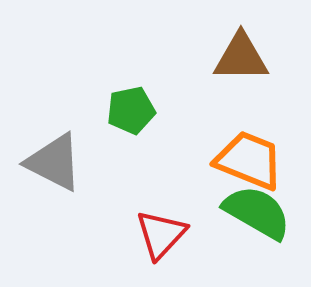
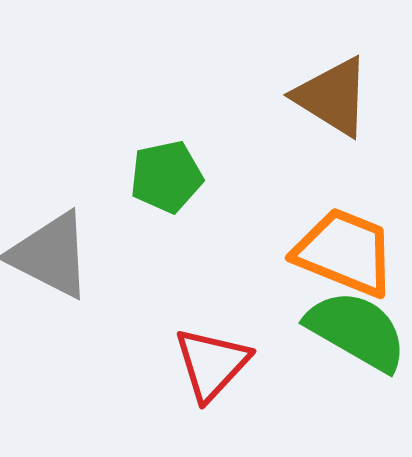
brown triangle: (241, 57) -> (333, 97), turned 32

